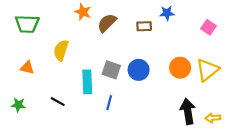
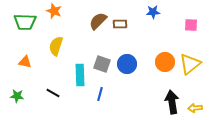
orange star: (83, 12) -> (54, 11), moved
brown rectangle: (144, 26) -> (120, 24), moved
pink square: (209, 27) -> (191, 25), turned -32

